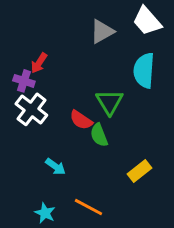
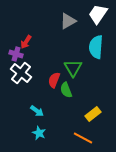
white trapezoid: (147, 21) -> (98, 14), turned 75
red semicircle: (81, 120) -> (54, 80), turned 77
orange line: (89, 207) -> (83, 138), moved
cyan star: (45, 213) -> (39, 133), moved

